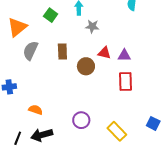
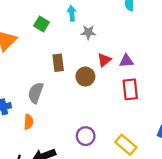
gray semicircle: (30, 51) -> (36, 93), moved
red triangle: (104, 53) -> (104, 60), turned -48
orange semicircle: (36, 110) -> (29, 122), moved, turned 80

